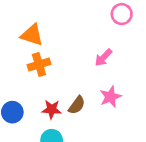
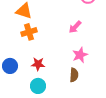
brown semicircle: (77, 105) -> (74, 75), moved, turned -32

